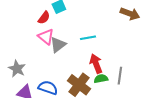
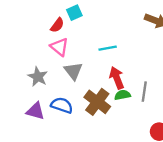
gray triangle: (58, 45) -> (73, 71), moved, turned -30
gray star: (17, 69) -> (38, 77), moved

